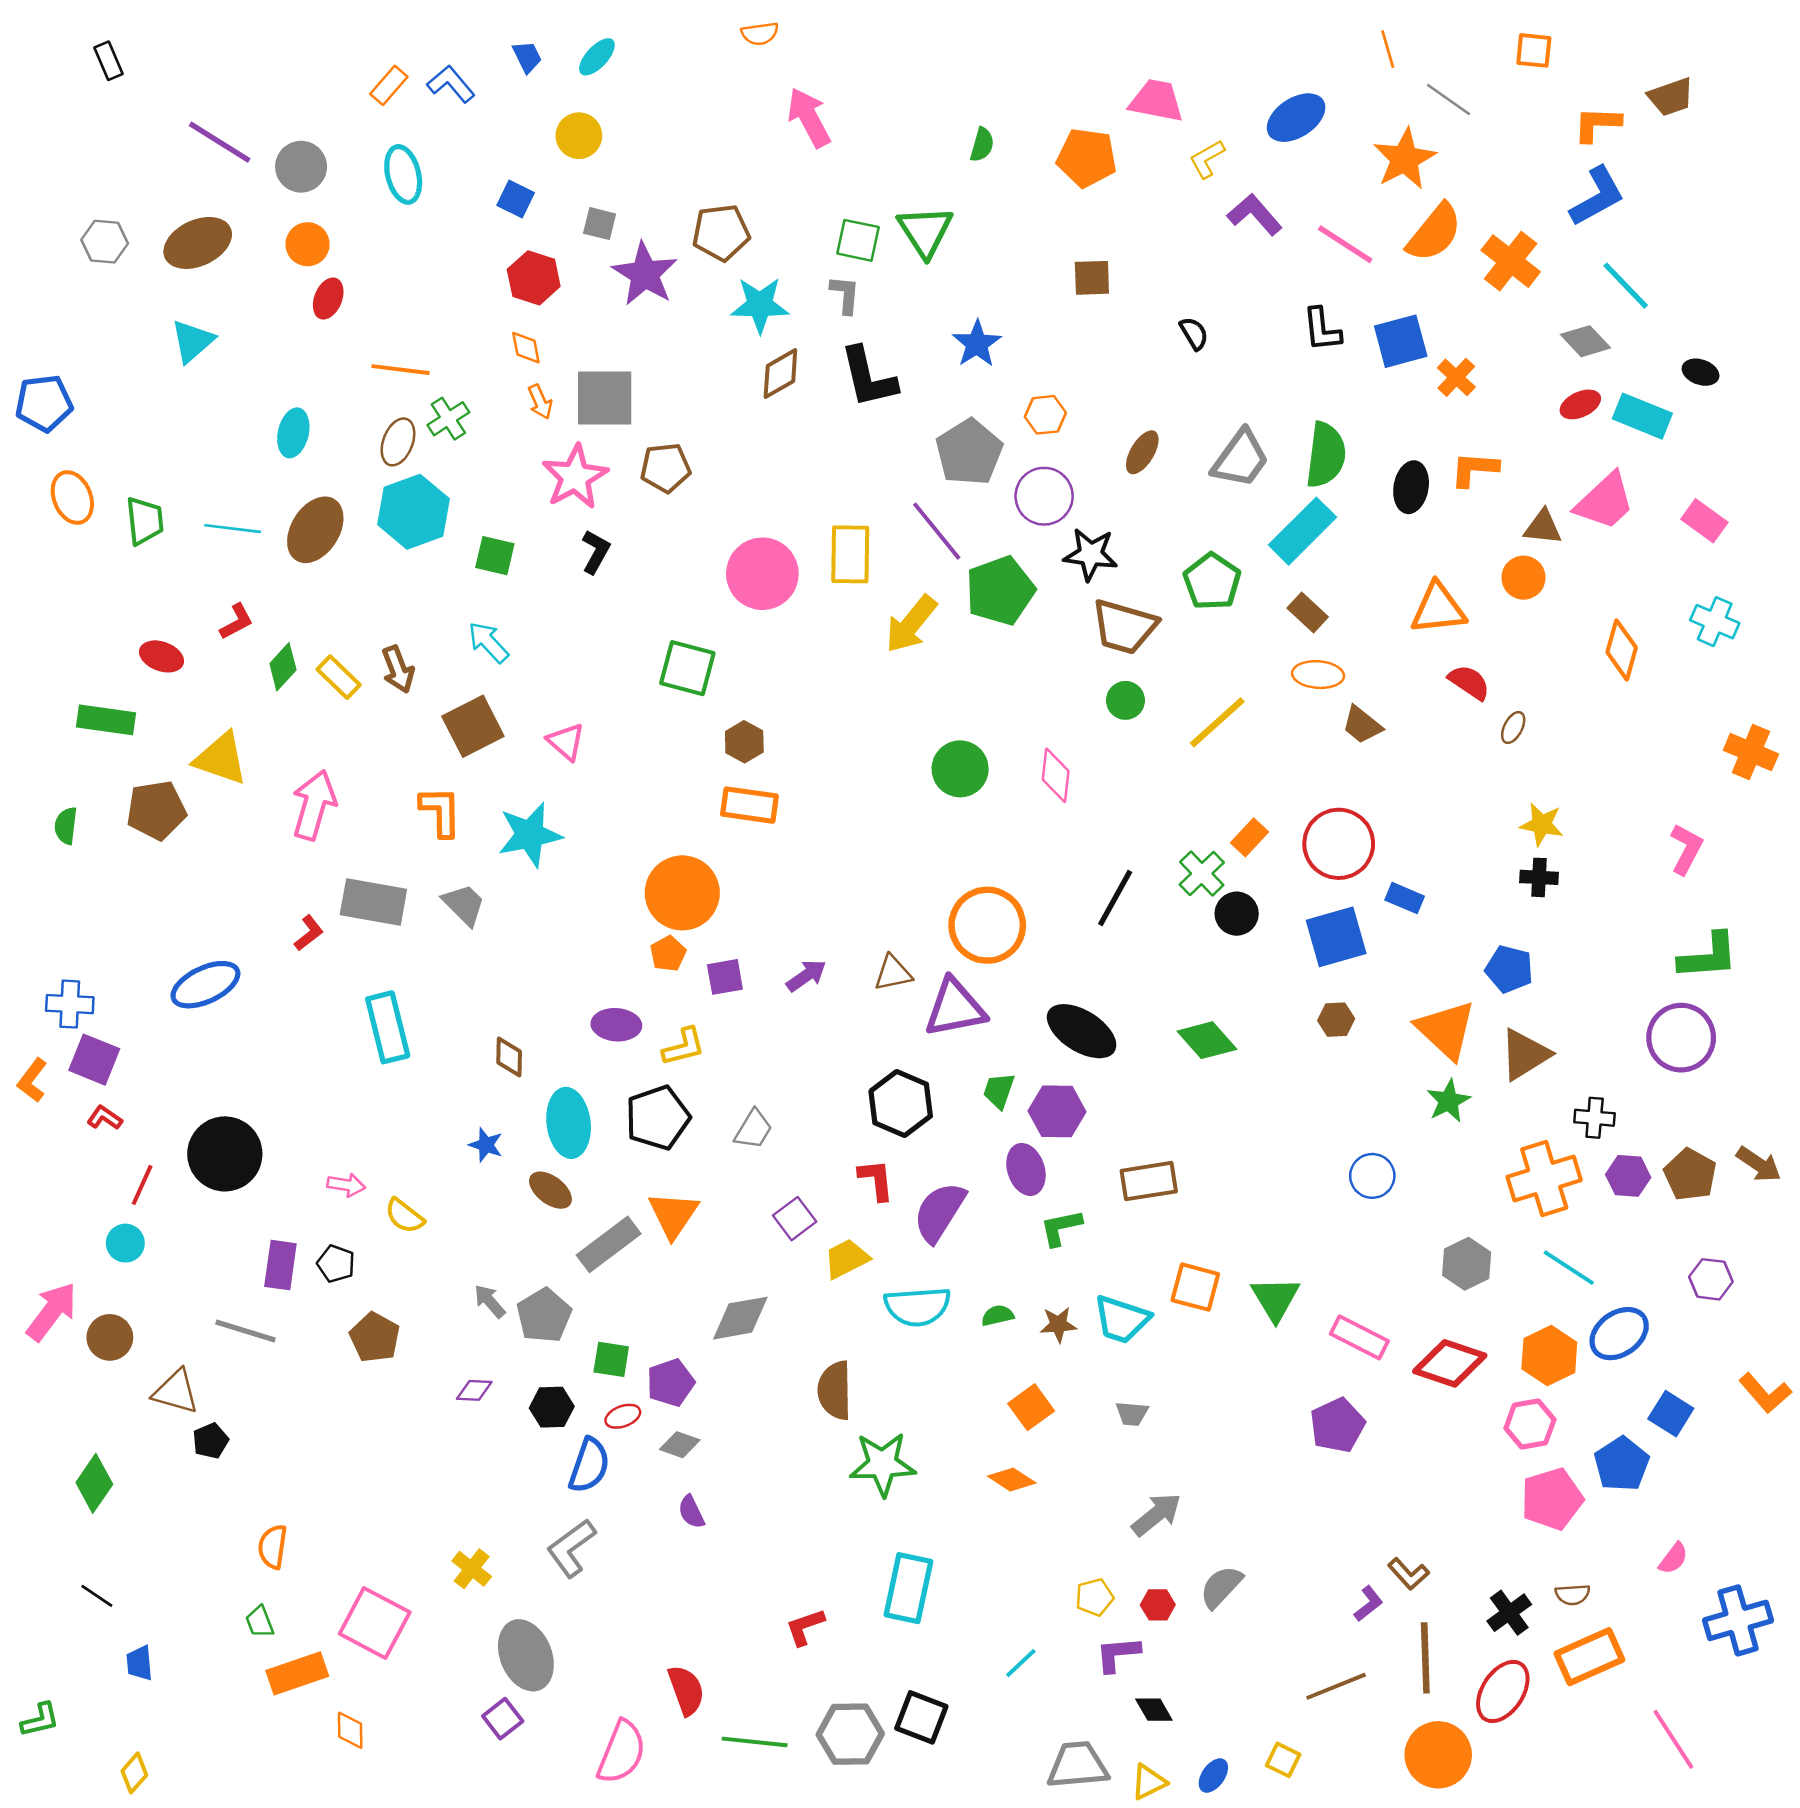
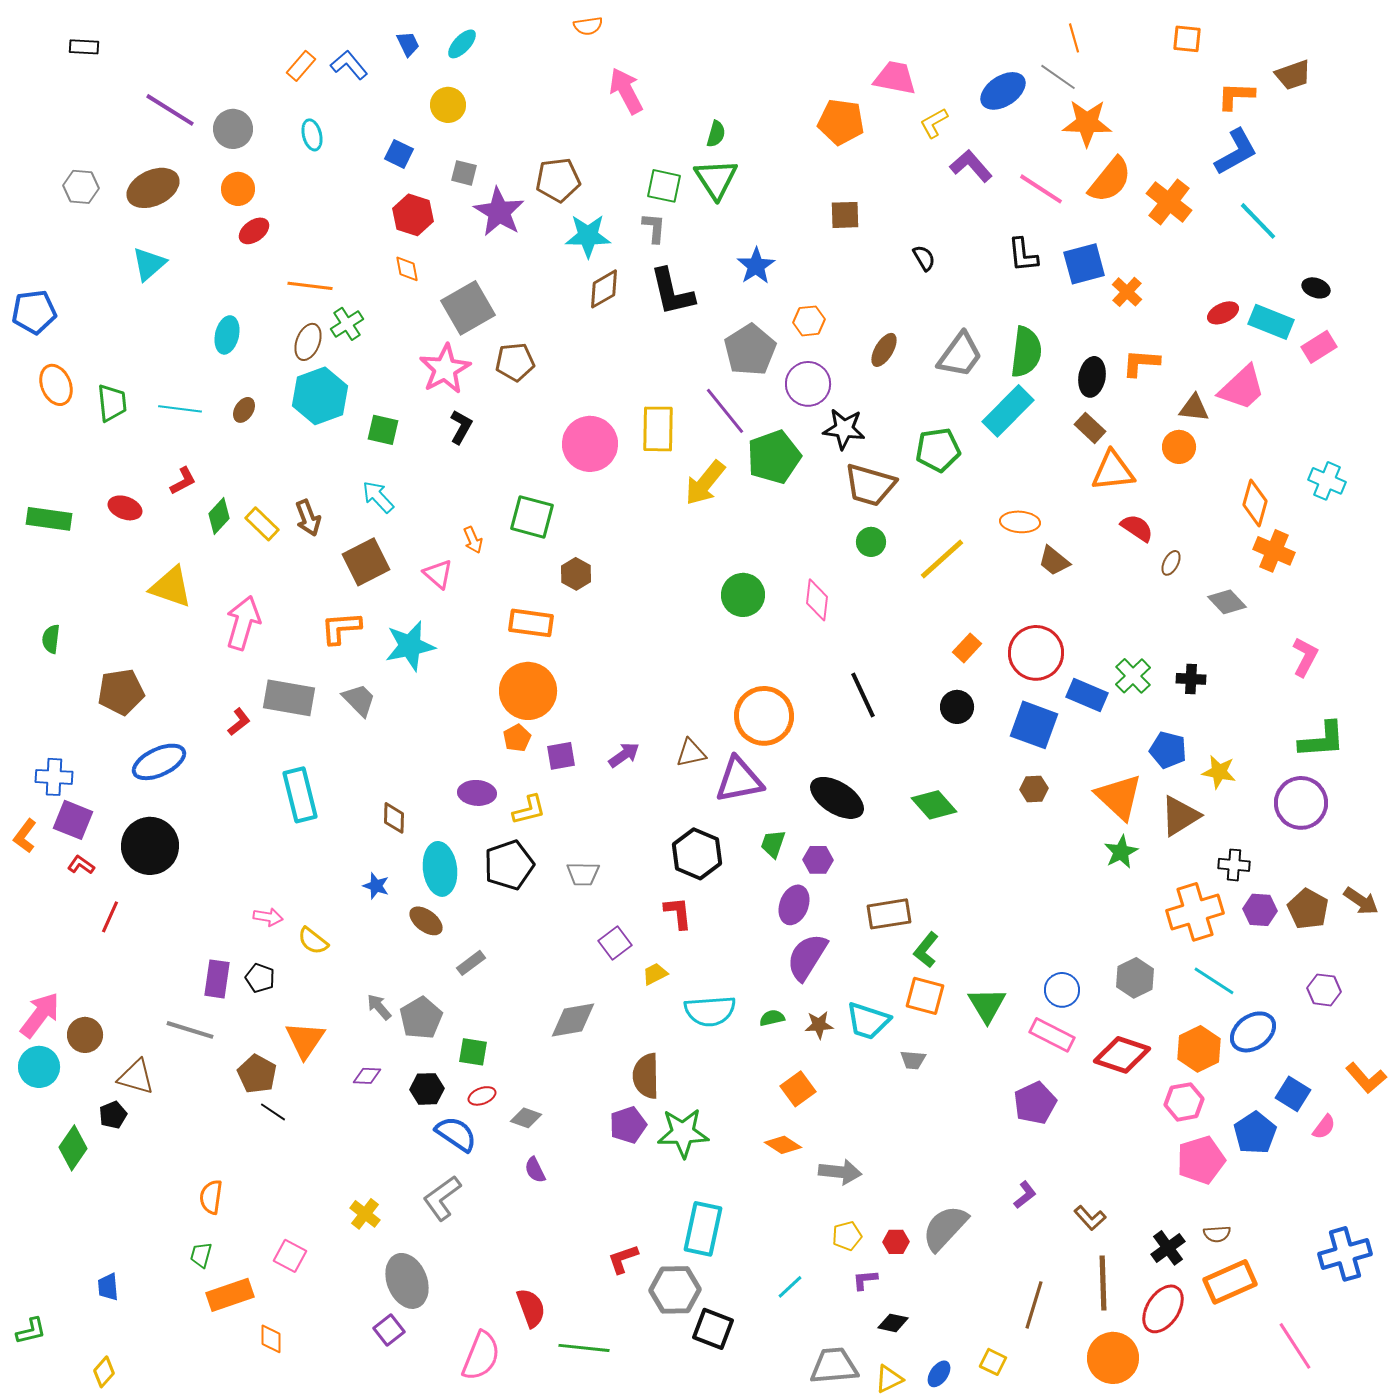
black rectangle: (109, 61) -> (84, 47), turned -64
gray line: (1449, 100) -> (1058, 77), moved
green semicircle: (982, 145) -> (716, 134), moved
orange star: (1405, 159) -> (1087, 123), turned 30
cyan ellipse: (403, 174) -> (312, 135), size x0.7
red ellipse: (328, 299) -> (254, 231), turned 32
gray diamond: (1586, 341) -> (1227, 602), moved
gray square: (605, 398) -> (468, 308), turned -30
orange arrow: (540, 402) -> (473, 540), moved
pink rectangle: (1704, 521) -> (1319, 347), moved, turned -68
brown ellipse: (315, 530) -> (244, 410), size x0.5
green pentagon: (1212, 581) -> (938, 450), turned 30
brown rectangle: (1308, 613) -> (1090, 428), moved
green rectangle: (106, 720) -> (49, 519), moved
orange cross: (1751, 752) -> (1274, 551), moved
orange rectangle: (749, 805) -> (531, 623), moved
brown pentagon: (156, 810) -> (121, 692), moved
orange L-shape: (441, 812) -> (341, 628), turned -93
yellow star: (1542, 824) -> (1219, 772), moved
green cross: (1202, 874) -> (1133, 676), moved
black line: (1115, 898) -> (863, 695), turned -54
blue rectangle: (1405, 898) -> (1087, 695), size x1.4
blue square: (1336, 937) -> (1034, 725), turned 36
purple hexagon: (1057, 1111) -> (818, 860), size x0.7
gray trapezoid: (753, 1129) -> (583, 874), turned 60
black circle: (225, 1154) -> (150, 846), moved
purple ellipse: (1026, 1169) -> (794, 905), turned 39
blue circle: (1372, 1176) -> (1062, 990), moved
purple semicircle: (939, 1212) -> (807, 957), moved
orange triangle: (673, 1215) -> (305, 1040), moved
green L-shape: (1061, 1228) -> (926, 950), moved, turned -39
cyan circle: (125, 1243) -> (39, 1067), moved, size x1.4
gray rectangle: (609, 1244) -> (471, 963), size x0.6
yellow trapezoid: (846, 1259) -> (655, 974), size x0.7
brown pentagon: (375, 1337) -> (257, 1074), moved
purple pentagon: (671, 1383) -> (628, 1125), moved
gray trapezoid: (1132, 1414) -> (913, 1060), moved
black pentagon: (211, 1441) -> (113, 1115), moved
blue semicircle: (589, 1465) -> (456, 1134), turned -75
gray arrow: (1157, 1514) -> (840, 1172), moved, turned 45
pink semicircle: (1673, 1558) -> (1324, 1127), moved
gray semicircle: (1221, 1587) -> (945, 1228), size x1.4
black line: (97, 1596) -> (273, 1112), moved
purple L-shape: (1368, 1604) -> (1025, 1195), moved
green trapezoid: (260, 1622) -> (201, 1255), turned 36
pink square: (375, 1623) -> (290, 1256), size x0.6
purple L-shape: (1118, 1654) -> (865, 1280), size x0.7
brown line: (1336, 1686) -> (1034, 1305), turned -51
black diamond: (1154, 1710) -> (893, 1323), turned -48
gray hexagon: (850, 1734) -> (675, 1290), moved

